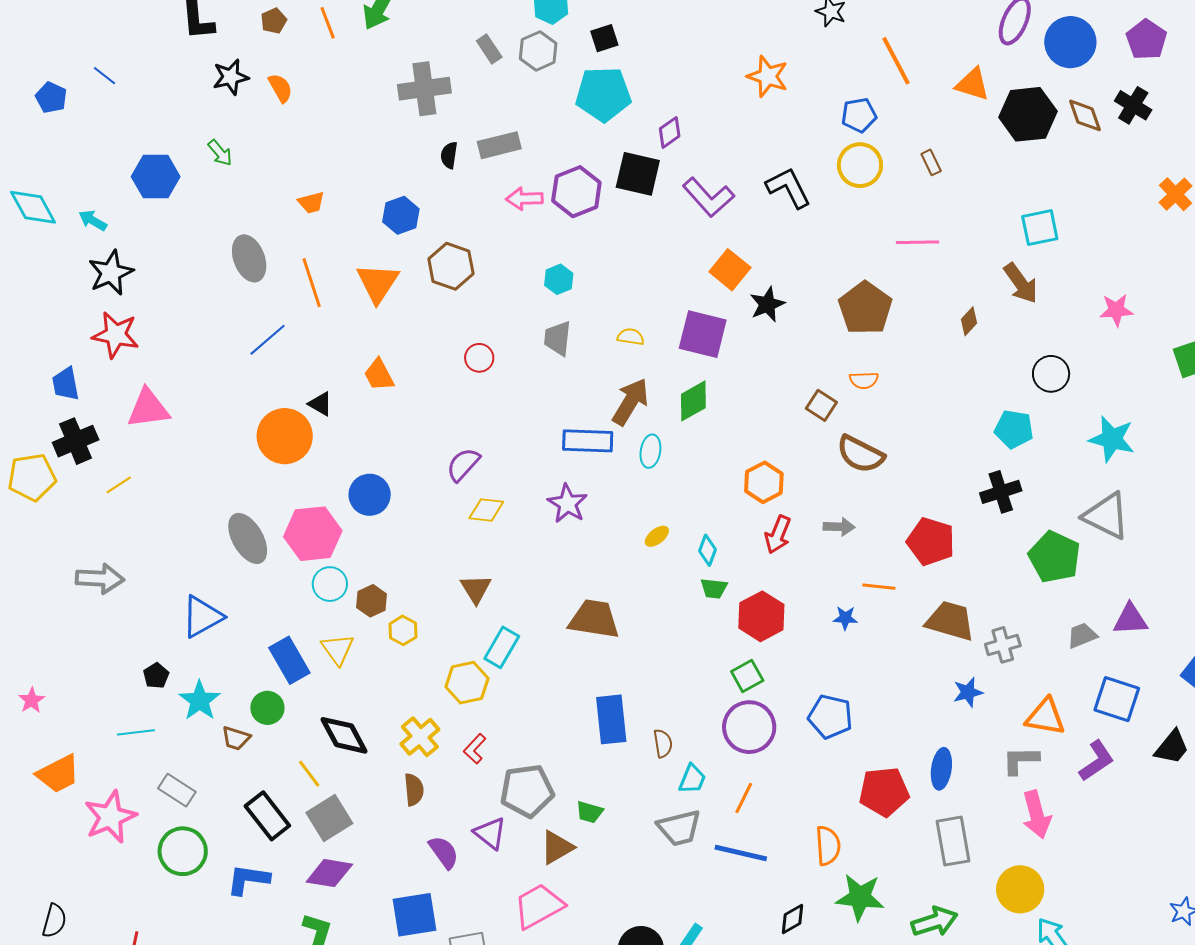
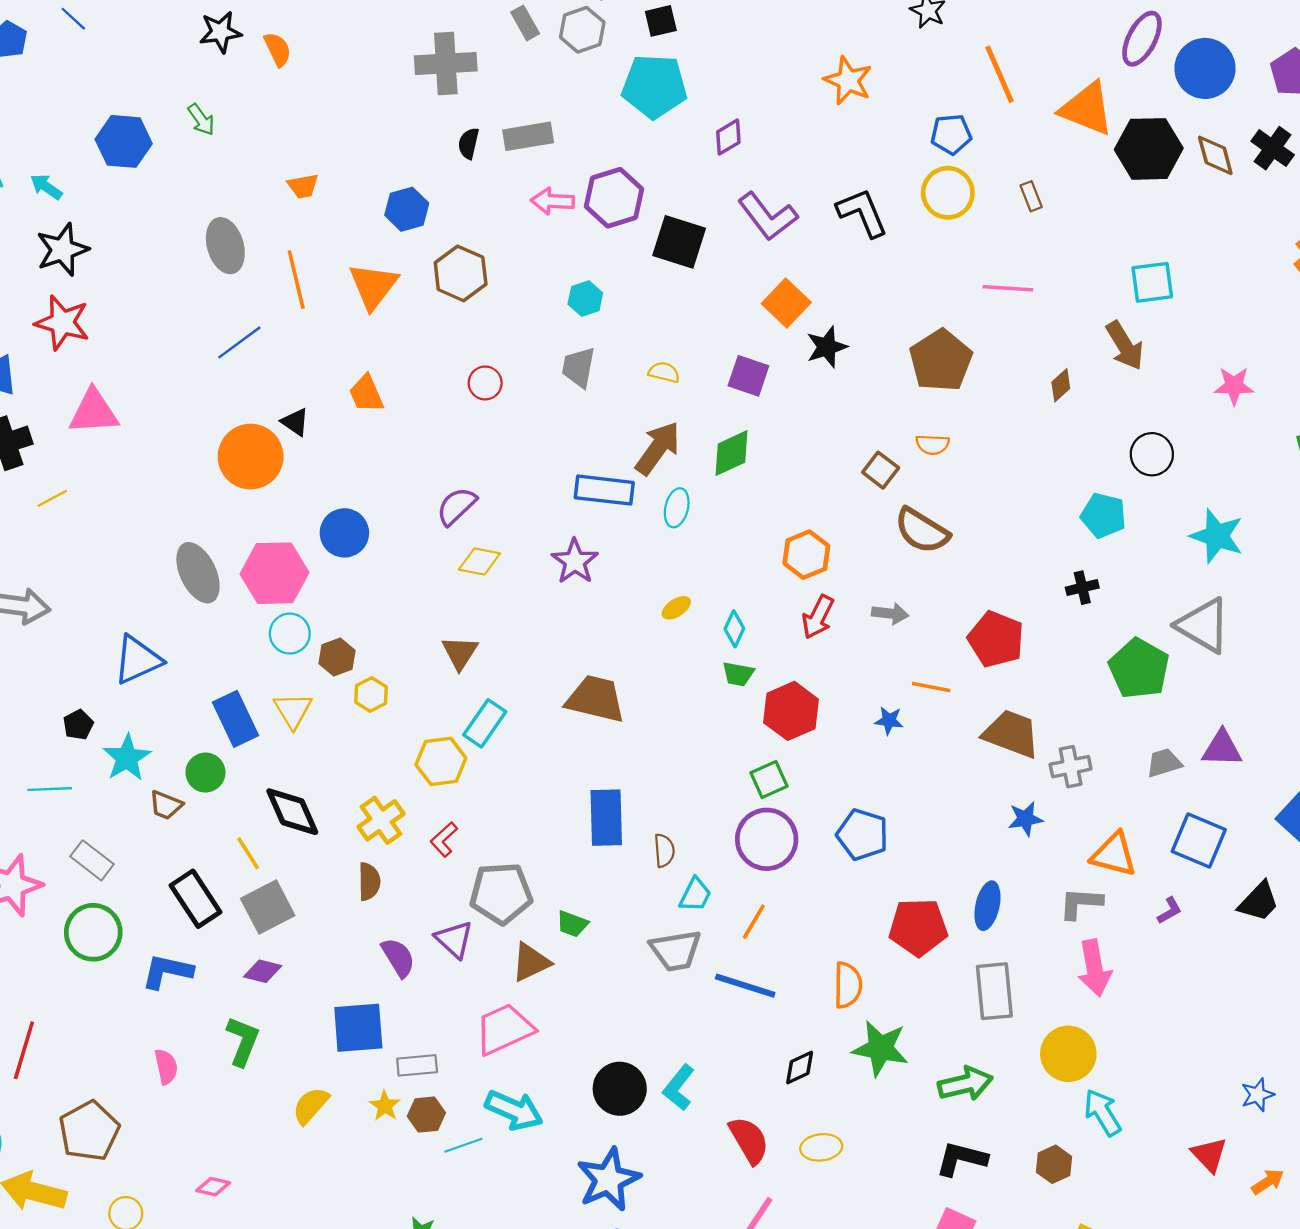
orange triangle: (973, 84) -> (1087, 109), size x1.4
black square: (638, 174) -> (679, 242), moved
purple square: (703, 334) -> (748, 376), size x0.7
black cross: (1001, 492) -> (1082, 588), size x0.7
purple L-shape: (1097, 761) -> (1170, 911), size x0.6
purple diamond: (329, 873) -> (263, 971), size x0.7

